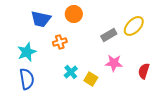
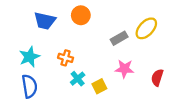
orange cross: (60, 42) -> (66, 58), moved, turned 32
yellow square: (91, 79) -> (99, 86), turned 32

